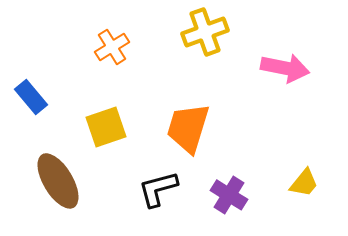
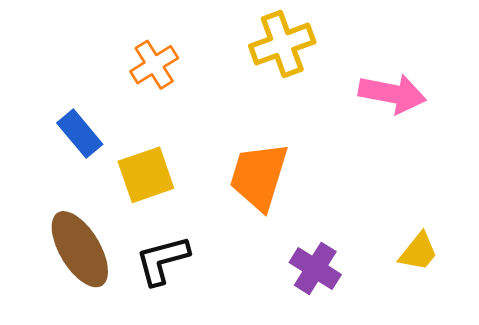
blue rectangle: (31, 97) -> (80, 134), moved
black L-shape: (158, 189) -> (162, 260), moved

